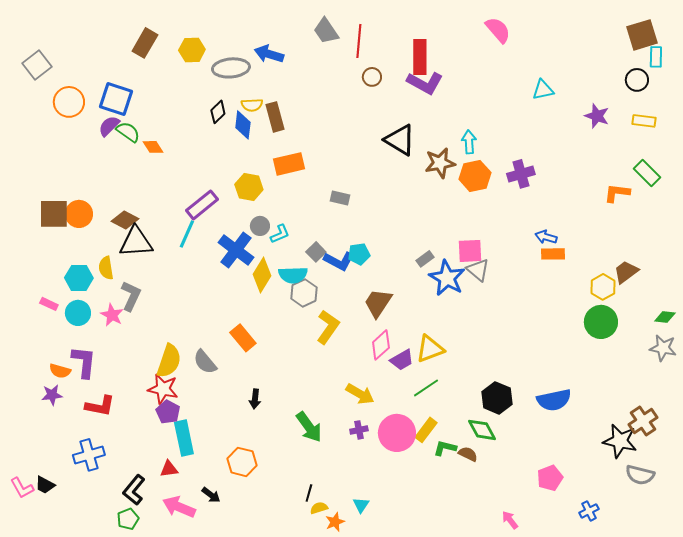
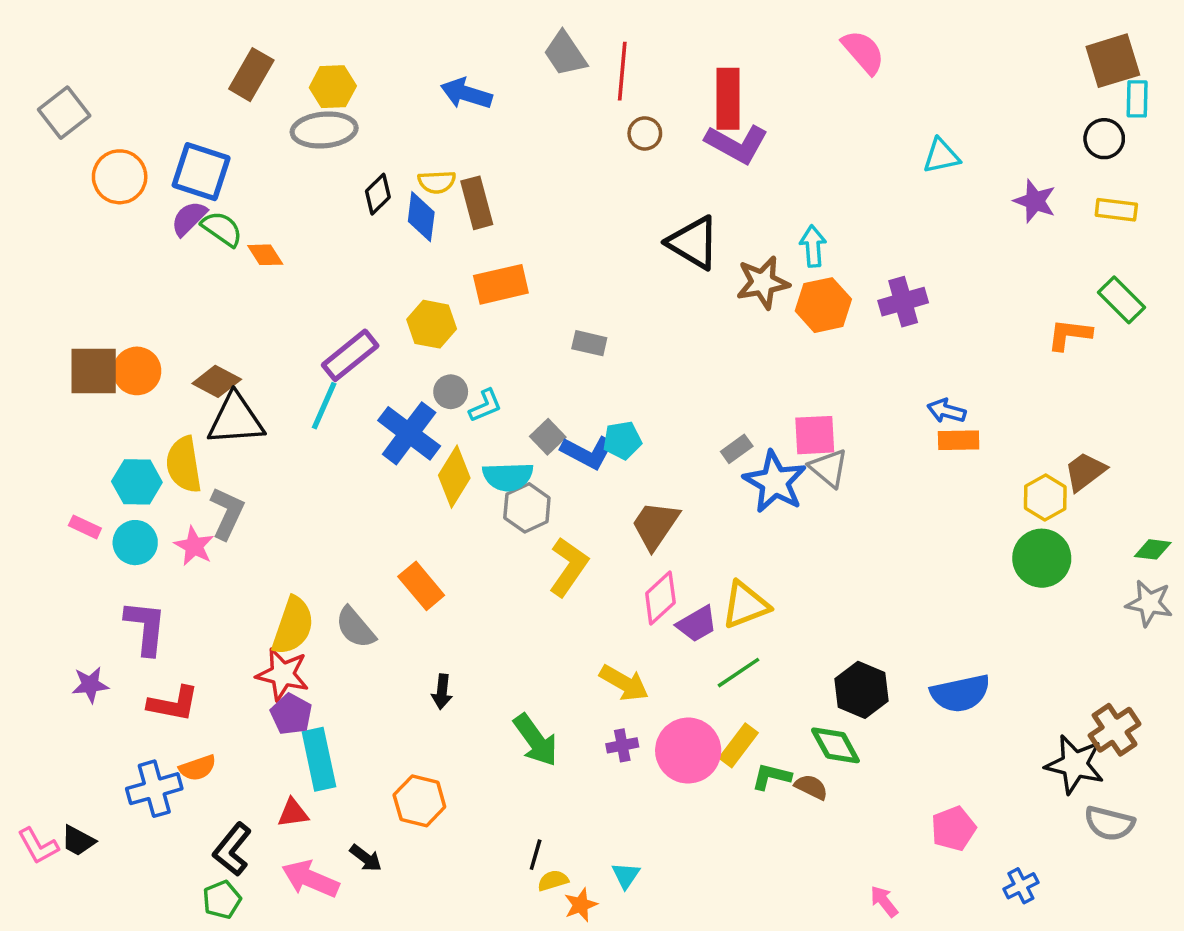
gray ellipse: (231, 68) -> (324, 130), moved
yellow semicircle: (106, 268) -> (184, 465), size x1.4
orange semicircle: (60, 371) -> (198, 768), moved, turned -35

